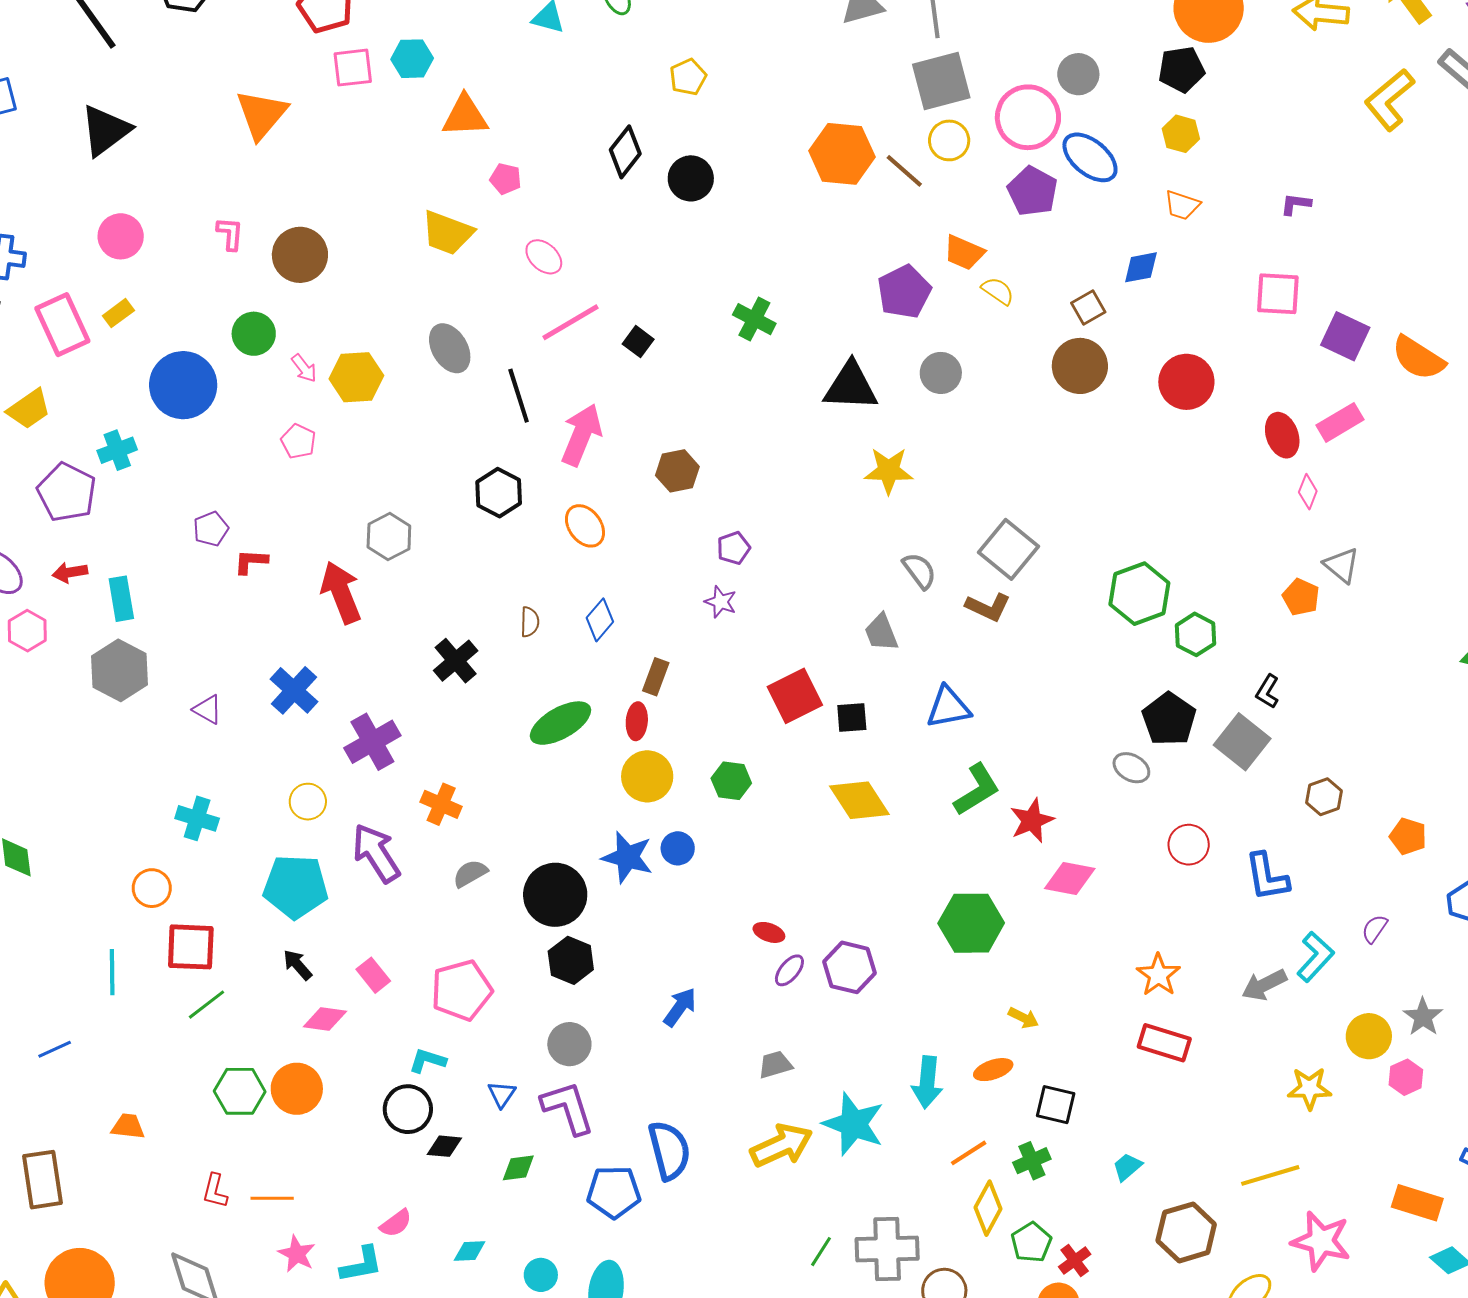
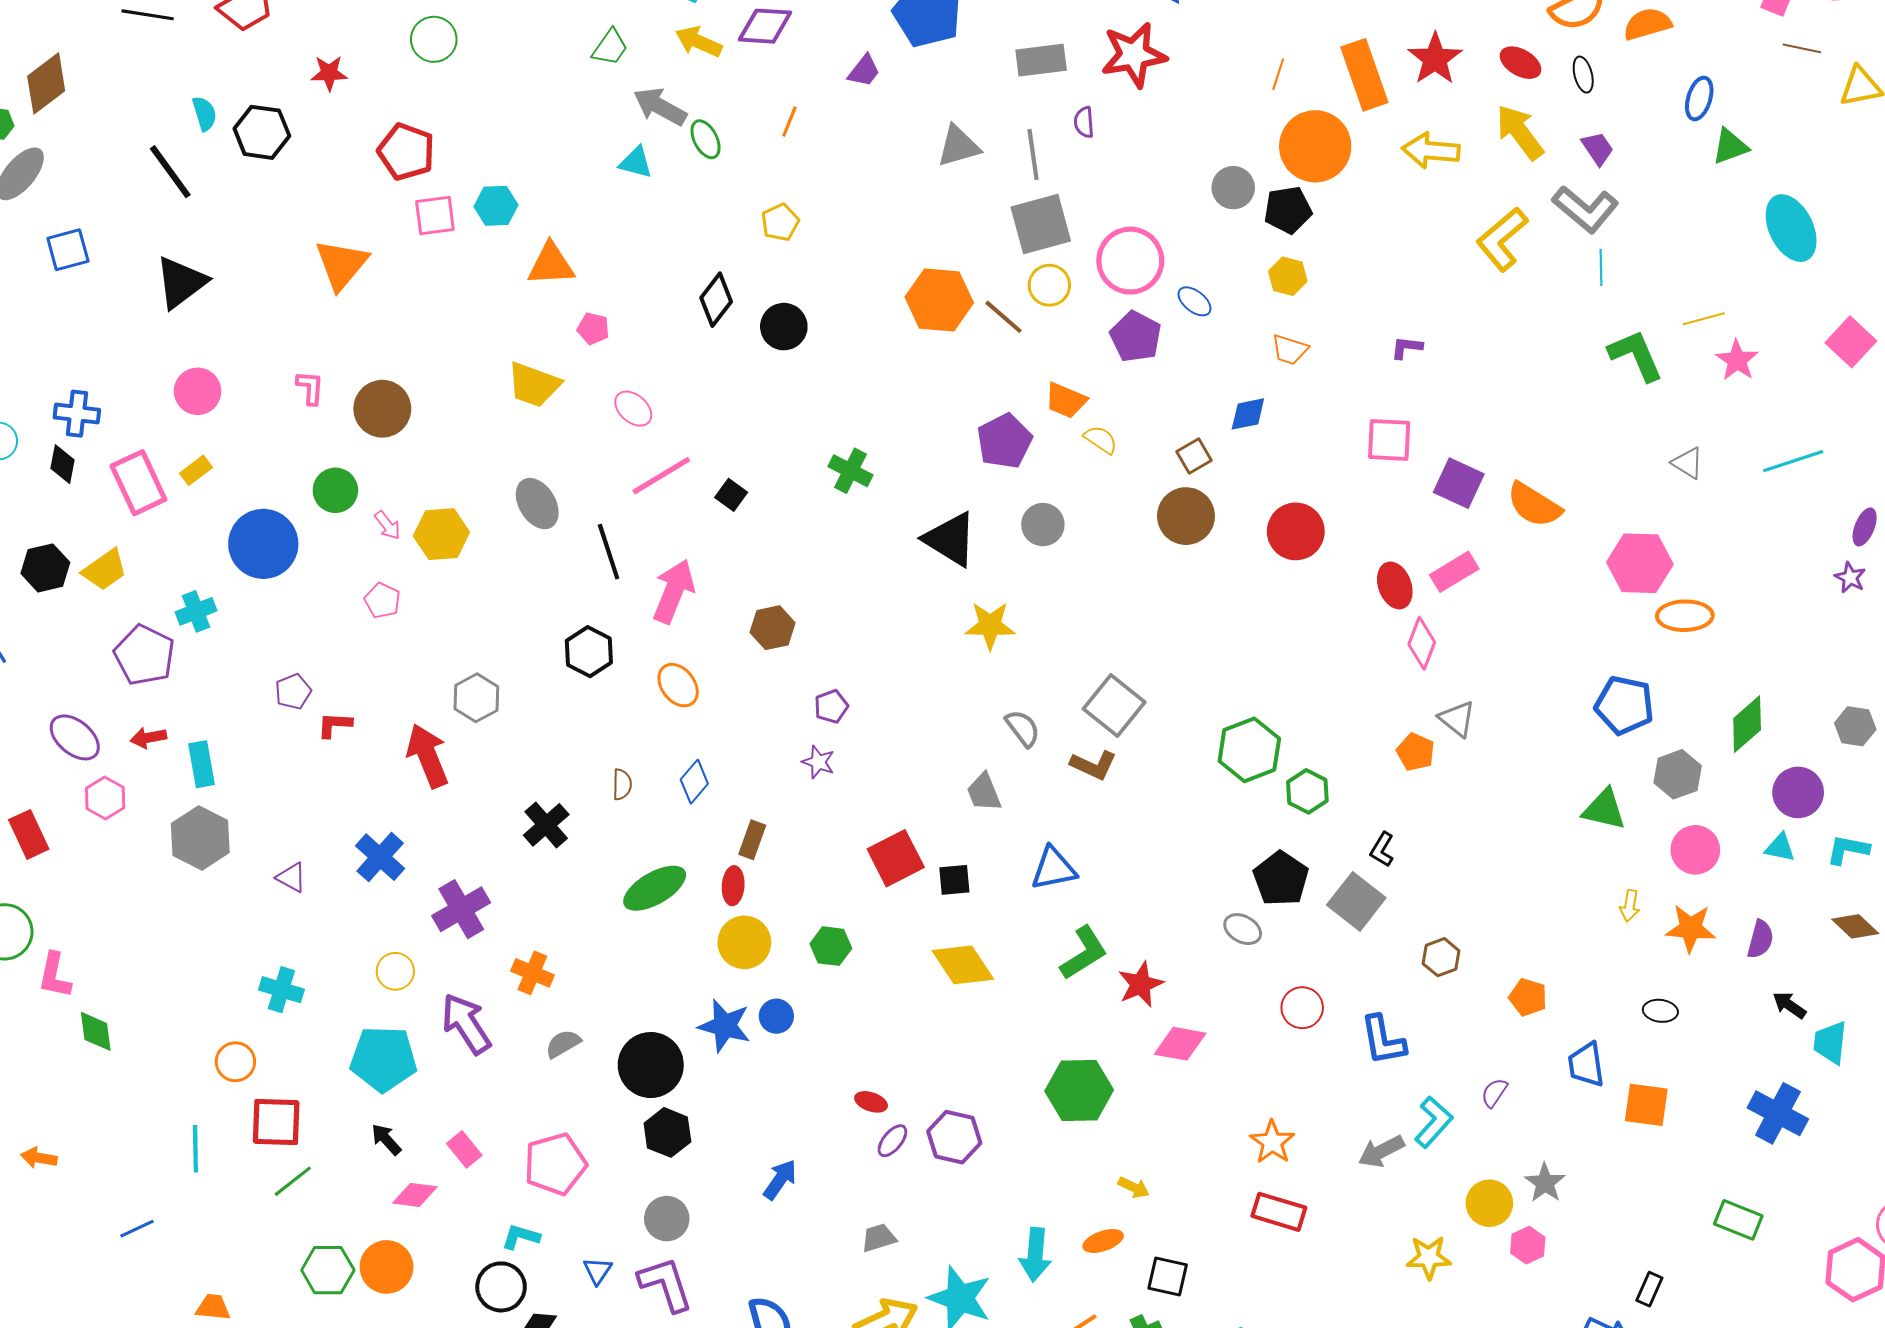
gray circle: (1078, 74) -> (1233, 188), moved
blue ellipse: (1090, 157) -> (1194, 301), size x0.6
black triangle: (851, 386) -> (950, 539), turned 30
pink diamond: (1308, 492) -> (1422, 643), size x1.4

